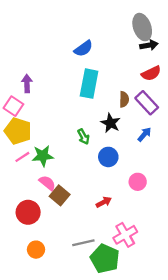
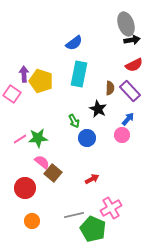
yellow pentagon: (18, 131) -> (41, 81), moved
blue circle: (108, 157) -> (87, 138), moved
pink circle: (138, 182) -> (122, 135), moved

